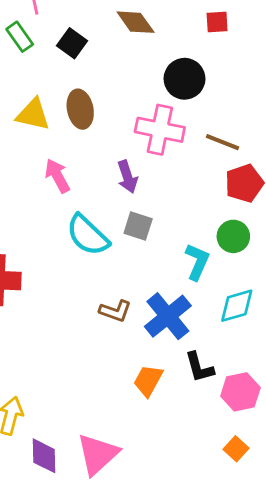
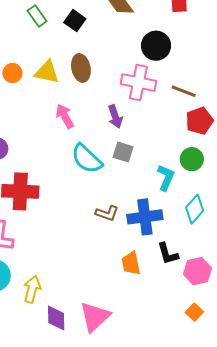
cyan diamond: (237, 306) -> (195, 209), turned -32
blue cross: (168, 316) -> (145, 217), turned 32
orange trapezoid: (148, 381) -> (131, 263), turned -40

